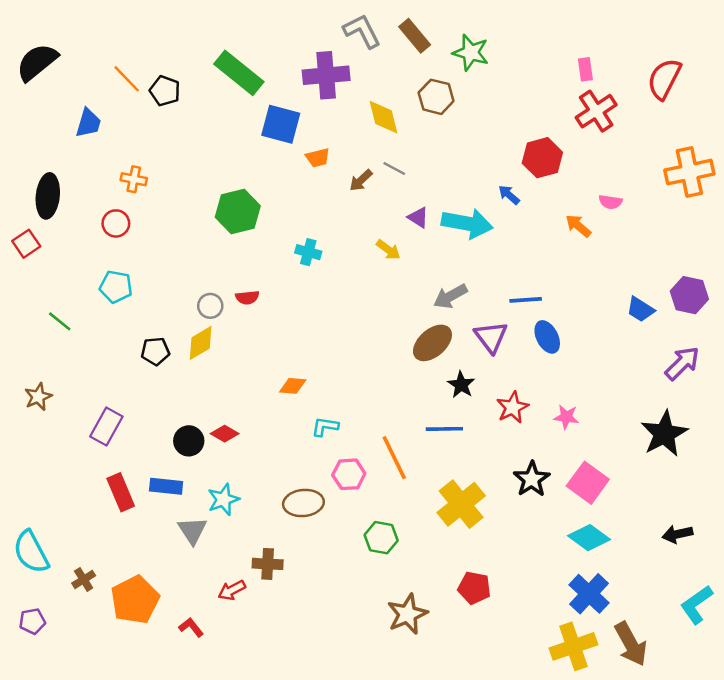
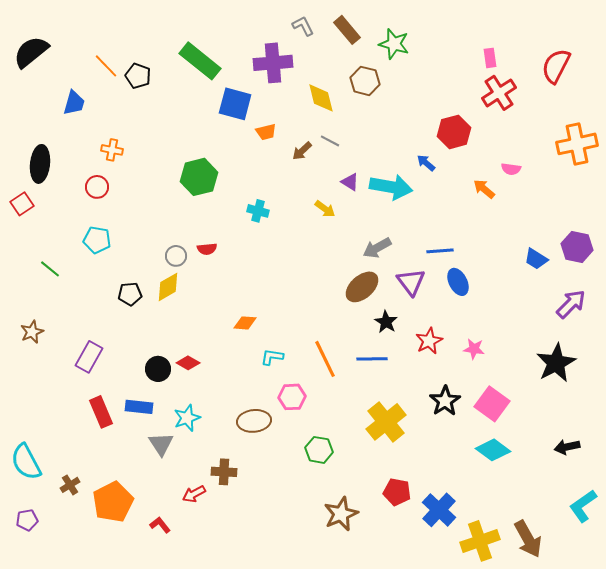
gray L-shape: (362, 31) -> (303, 26), size x0.7
orange line: (394, 458) -> (325, 359), moved
blue cross: (589, 594) -> (439, 510), moved

